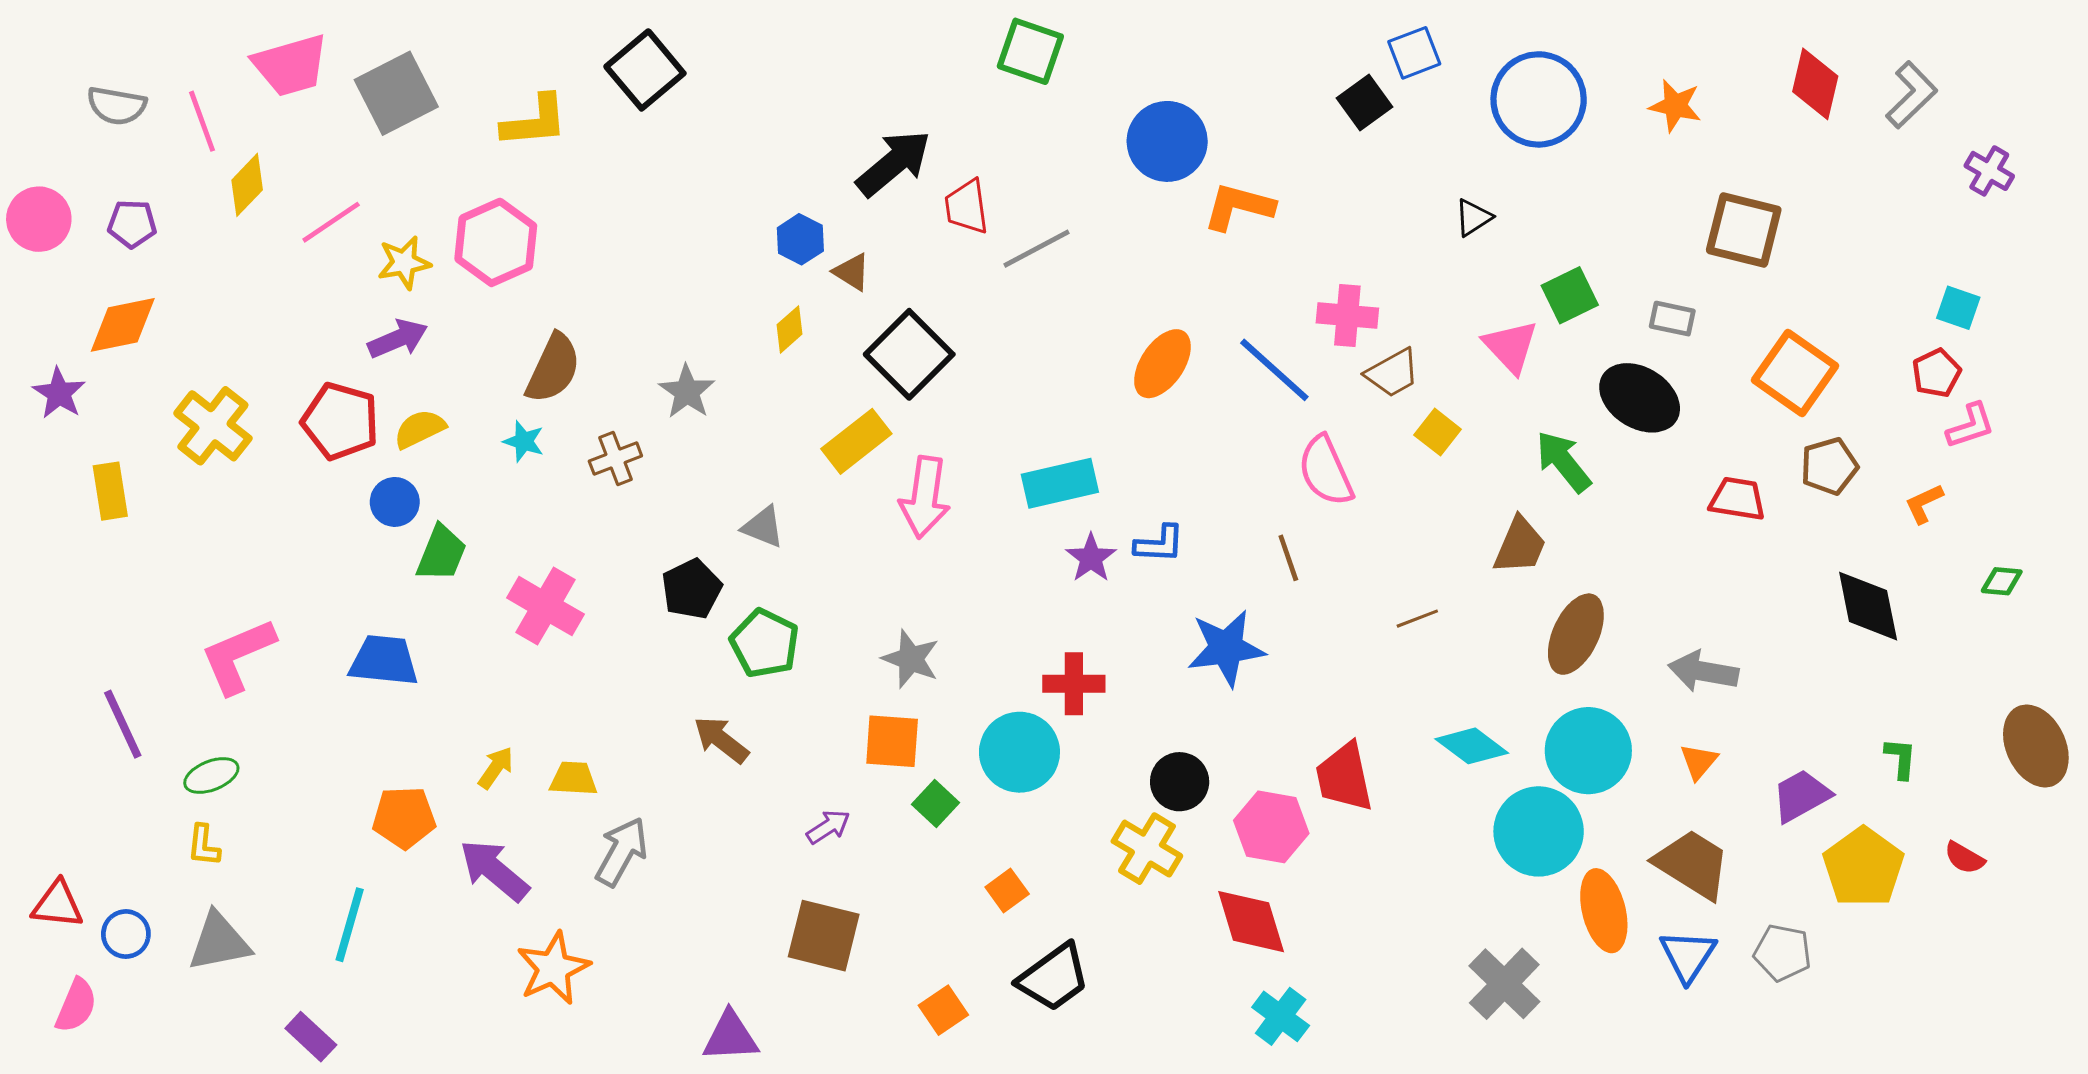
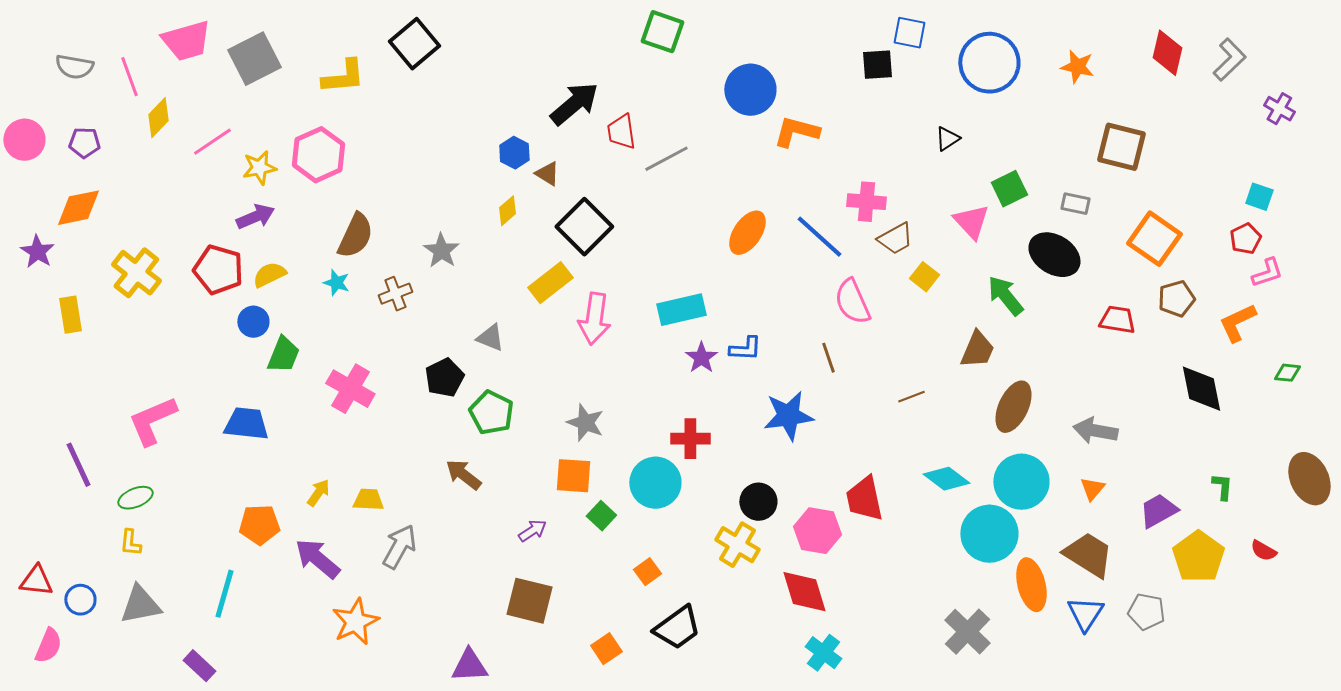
blue square: (1414, 53) -> (909, 33), turned 32
black square: (1365, 103) -> (877, 65), turned 32
orange L-shape: (1924, 504) -> (1237, 323), size x1.5

